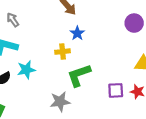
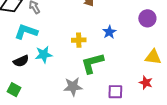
blue star: (77, 33) -> (109, 32), moved
purple square: (116, 90) -> (115, 92), moved

